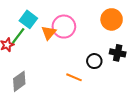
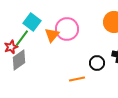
orange line: (74, 77) -> (77, 79), turned -35
gray diamond: (19, 81) -> (19, 60), moved

